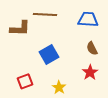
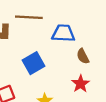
blue trapezoid: (88, 19) -> (63, 33), moved

